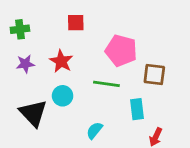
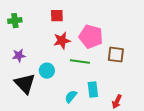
red star: (61, 61) -> (62, 41), moved, turned 30
purple star: (25, 64) -> (19, 56), moved
cyan rectangle: (137, 109) -> (93, 90), moved

